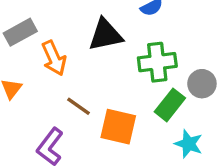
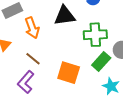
brown line: (79, 106) -> (33, 59), moved

